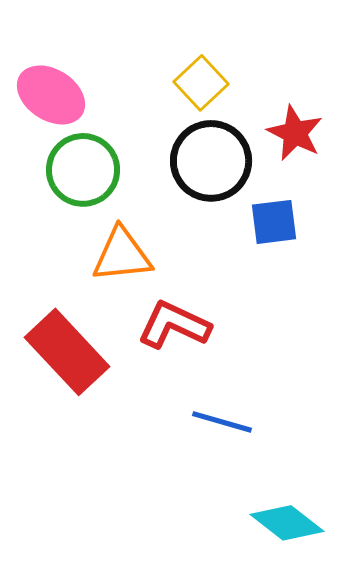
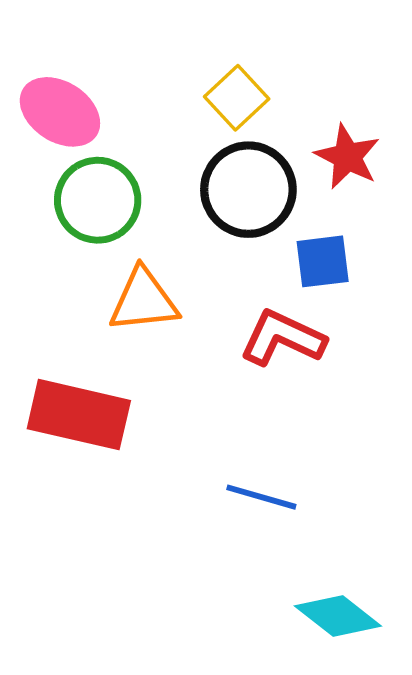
red L-shape: (174, 325) -> (283, 338), moved
red rectangle: (67, 352) -> (79, 415), turned -34

